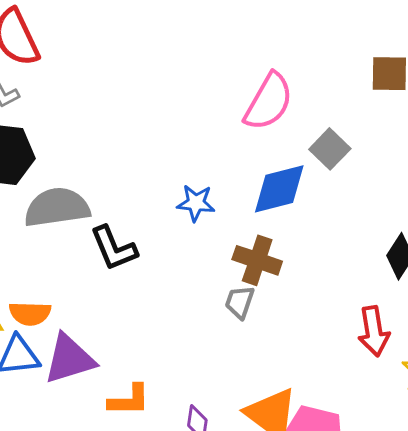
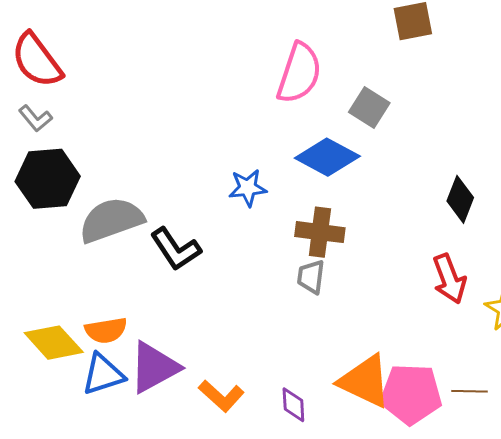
blue diamond: (279, 189) -> (327, 157), turned 54
orange L-shape: (129, 400) -> (221, 396), turned 54

